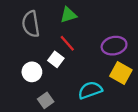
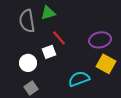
green triangle: (68, 15) -> (48, 13), moved
white square: (56, 59) -> (49, 52), turned 32
gray square: (46, 100) -> (31, 88), moved

